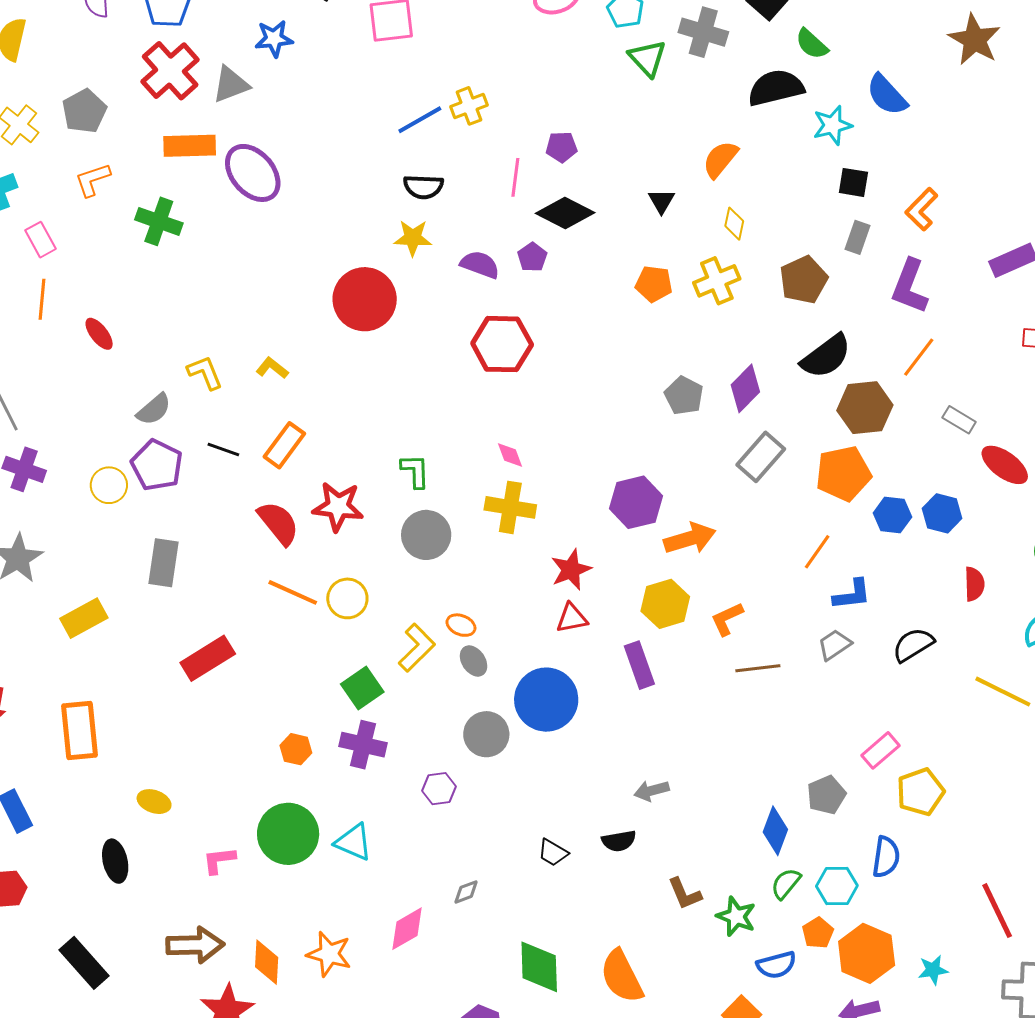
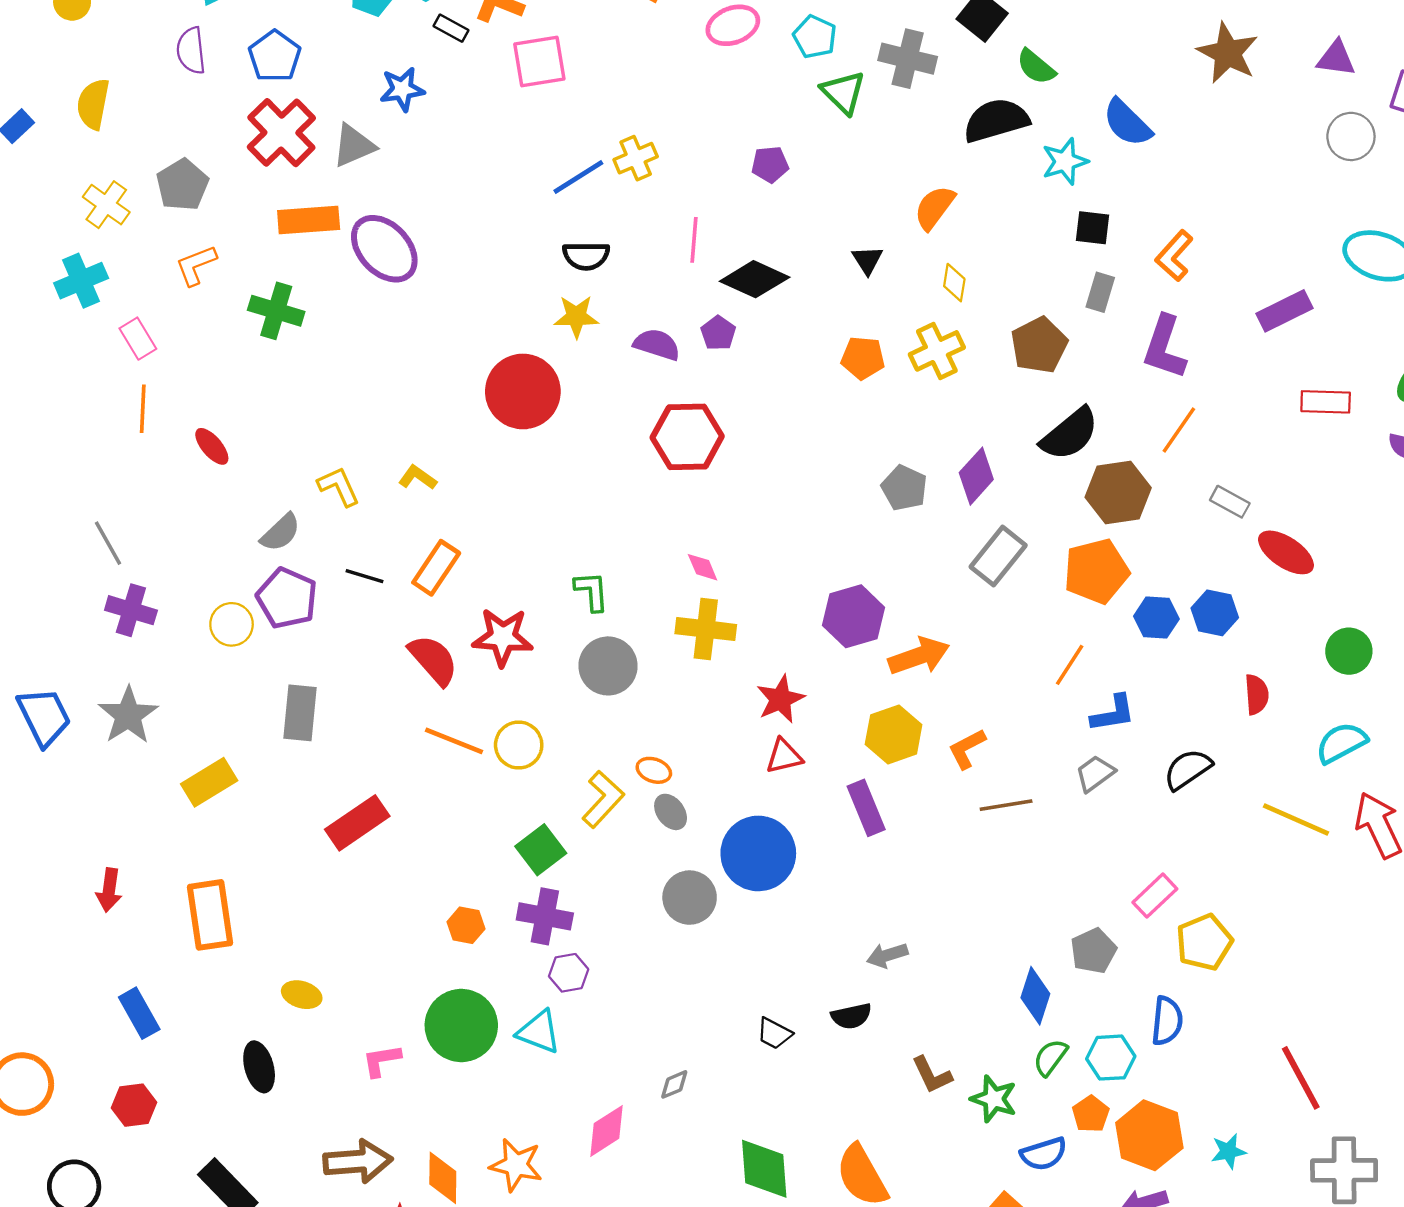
purple pentagon: (562, 147) -> (770, 164), moved
purple hexagon: (439, 789) -> (569, 973), moved

